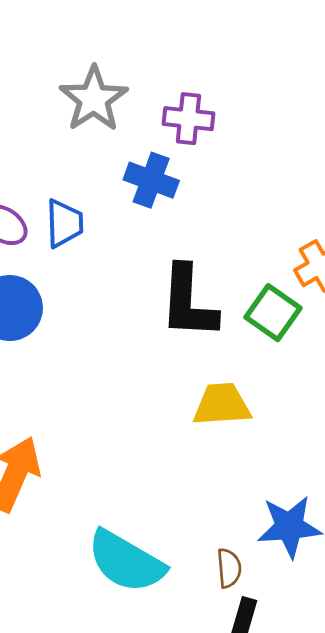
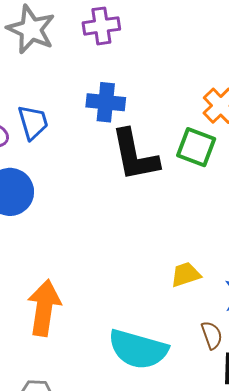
blue cross: (151, 180) -> (106, 102), moved
yellow trapezoid: (222, 405) -> (186, 275), moved, size x0.7

